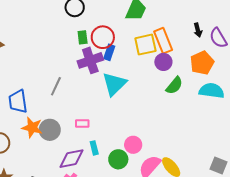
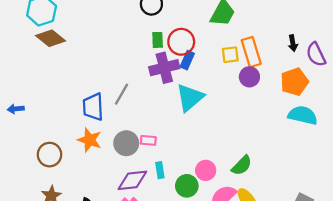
yellow square: (145, 45) -> (230, 55), size x0.7
green semicircle: (174, 86) -> (242, 165), moved
blue trapezoid: (18, 101) -> (93, 107), moved
gray circle: (50, 130) -> (126, 143), moved

